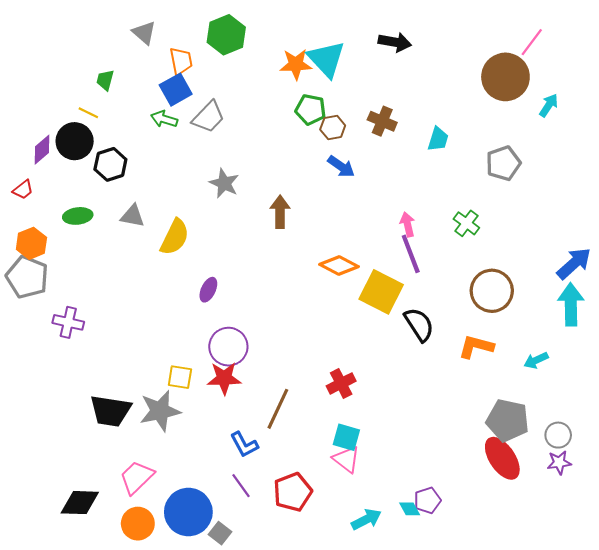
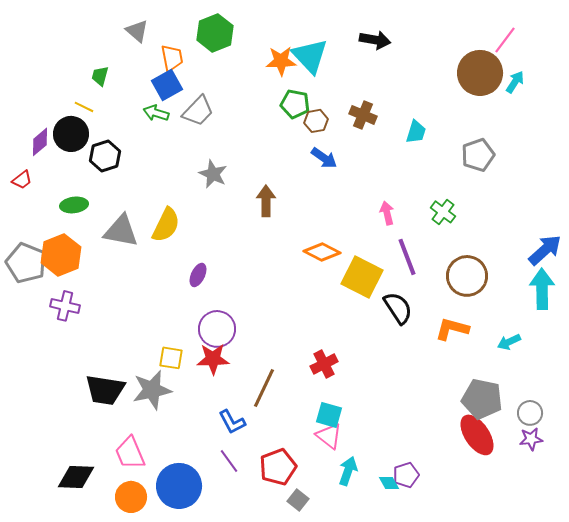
cyan arrow: (549, 105) -> (515, 82), moved
gray triangle: (133, 216) -> (121, 231), moved, size x1.5
orange hexagon: (31, 243) -> (61, 255), moved, size x1.4
purple line: (411, 254) -> (407, 257), moved
pink trapezoid: (137, 477) -> (130, 453), turned -69
cyan arrow: (366, 519) -> (348, 471), moved, turned -44
gray square: (220, 533) -> (298, 500), moved

